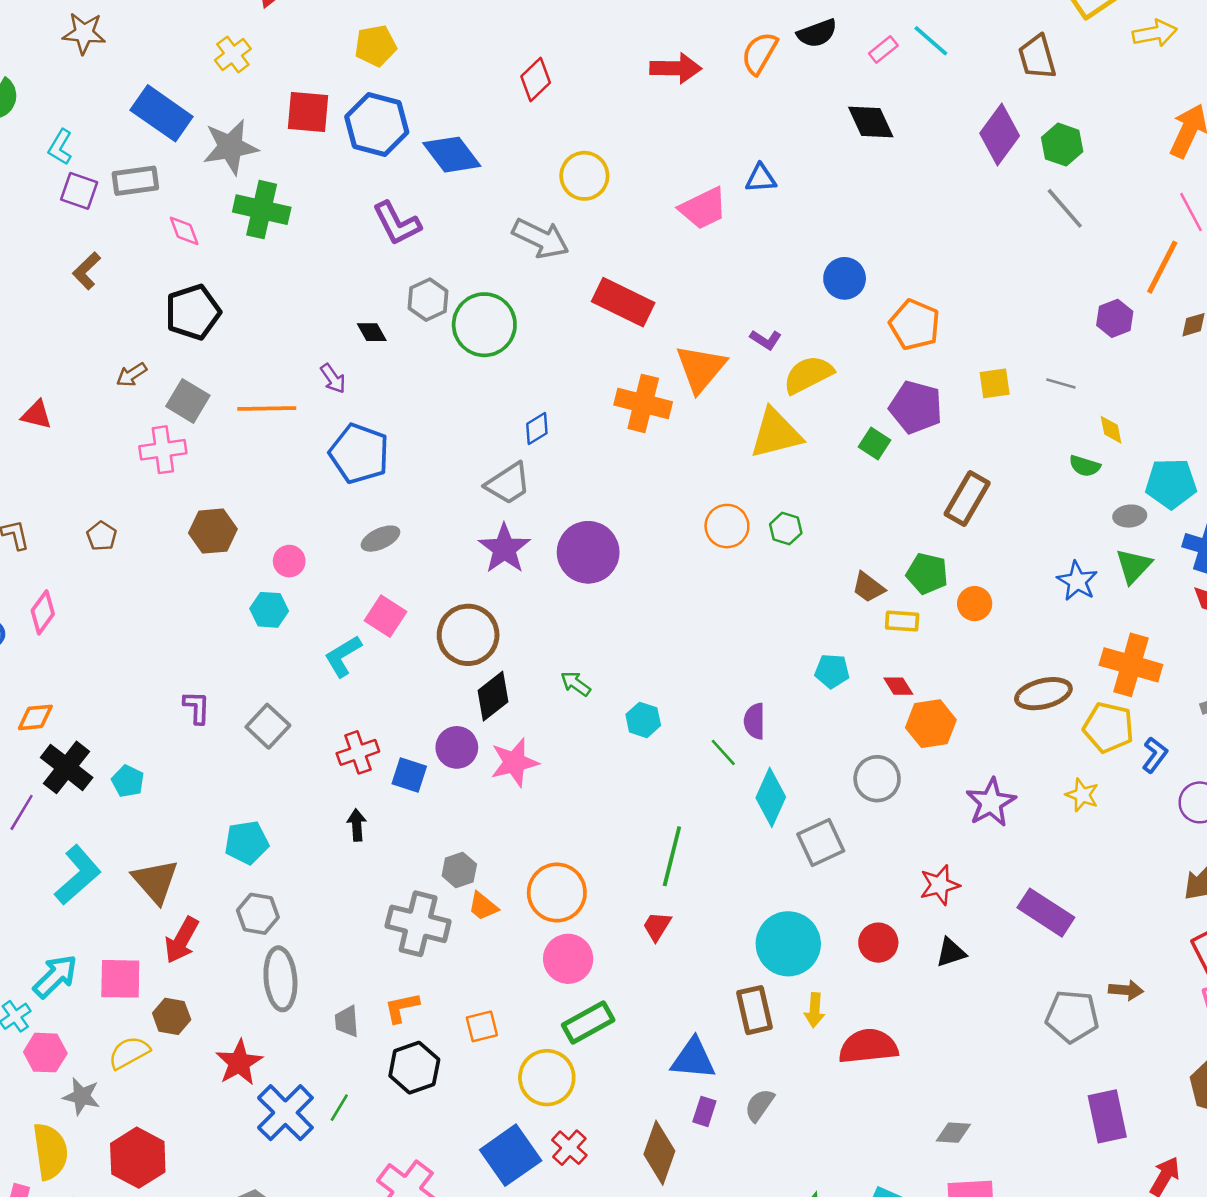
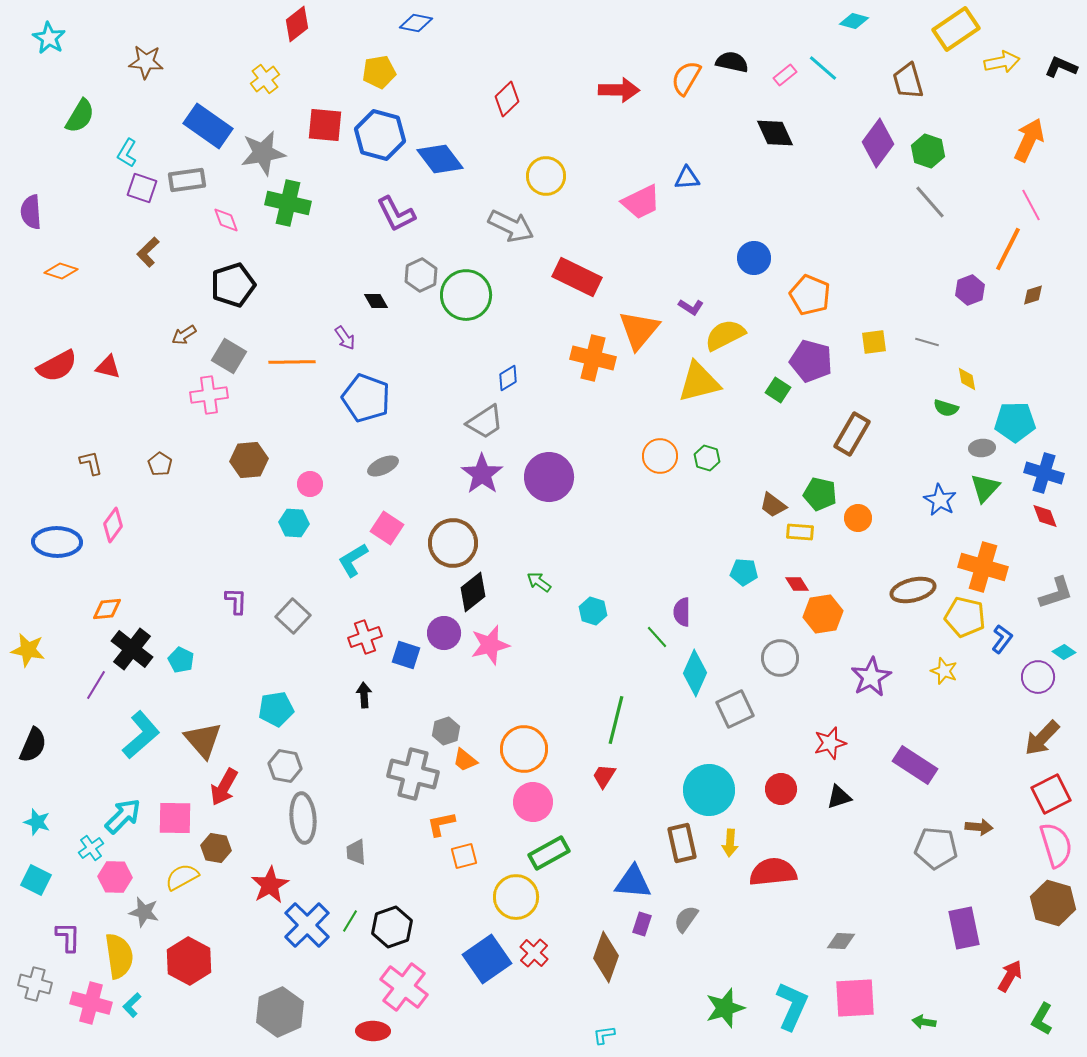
black semicircle: (817, 33) -> (732, 62), turned -148
orange L-shape: (402, 1008) -> (441, 824), moved
black hexagon: (414, 1068) -> (392, 927), moved

